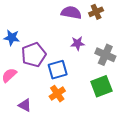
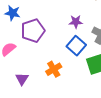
blue square: (58, 70) -> (76, 46), moved, turned -36
purple triangle: (25, 105) -> (22, 79), turned 32

